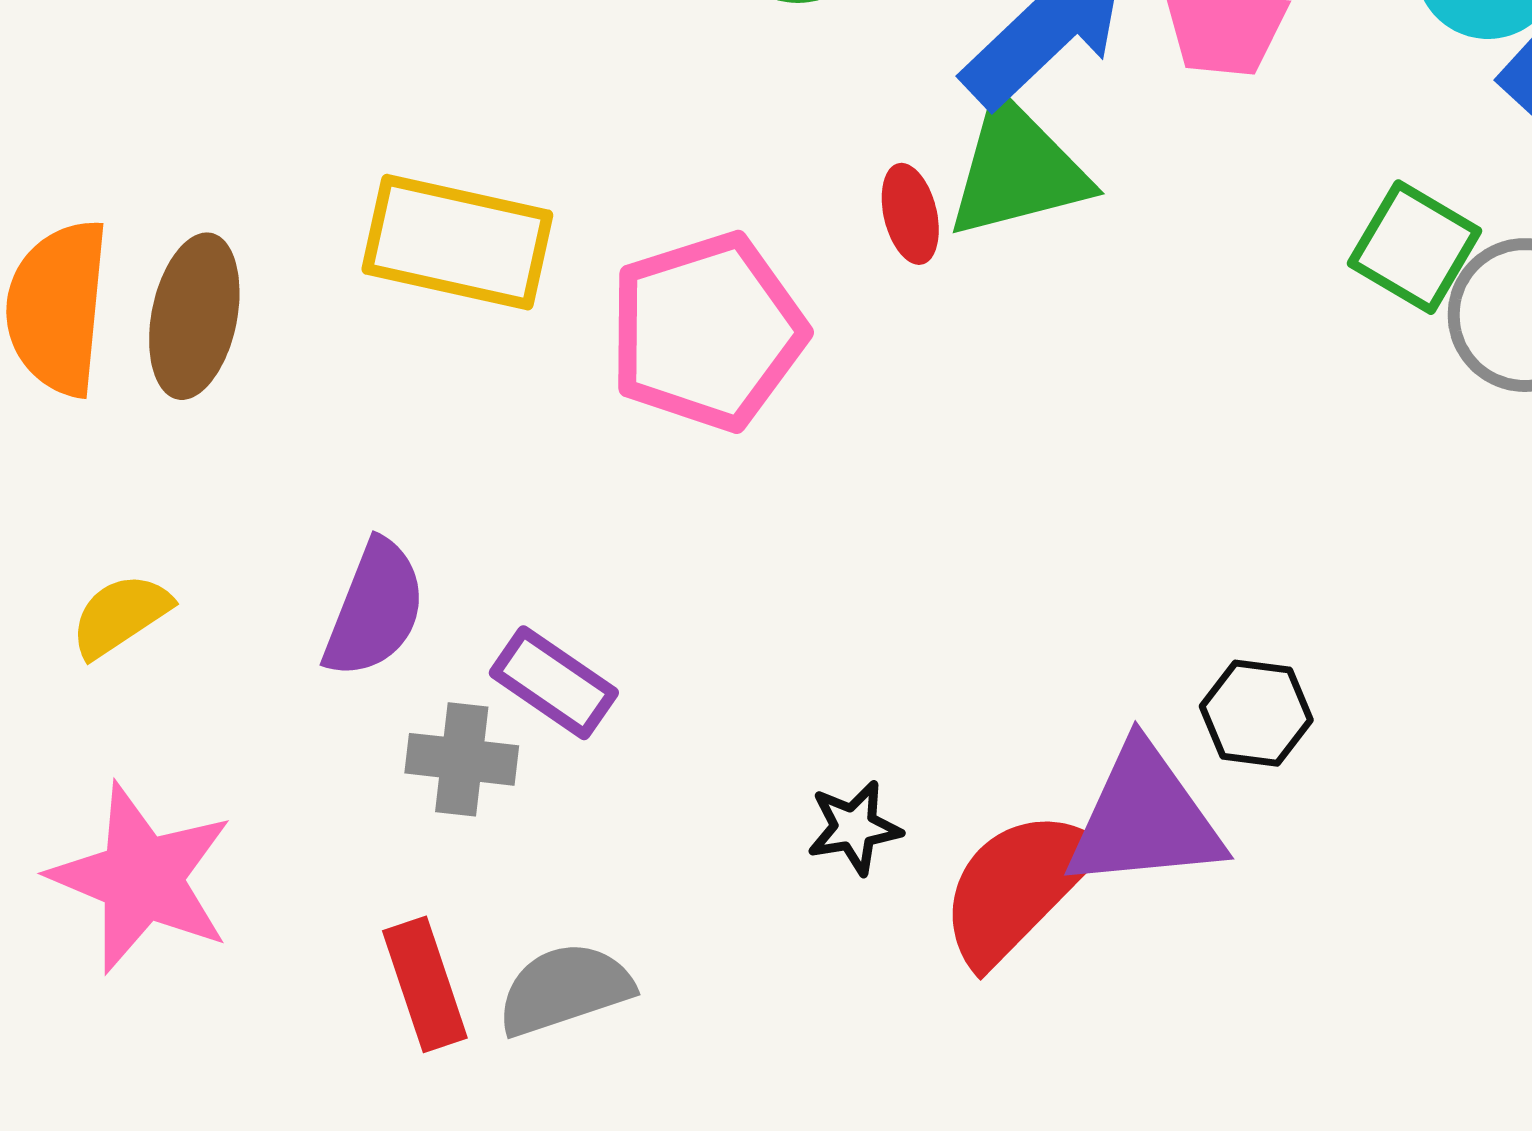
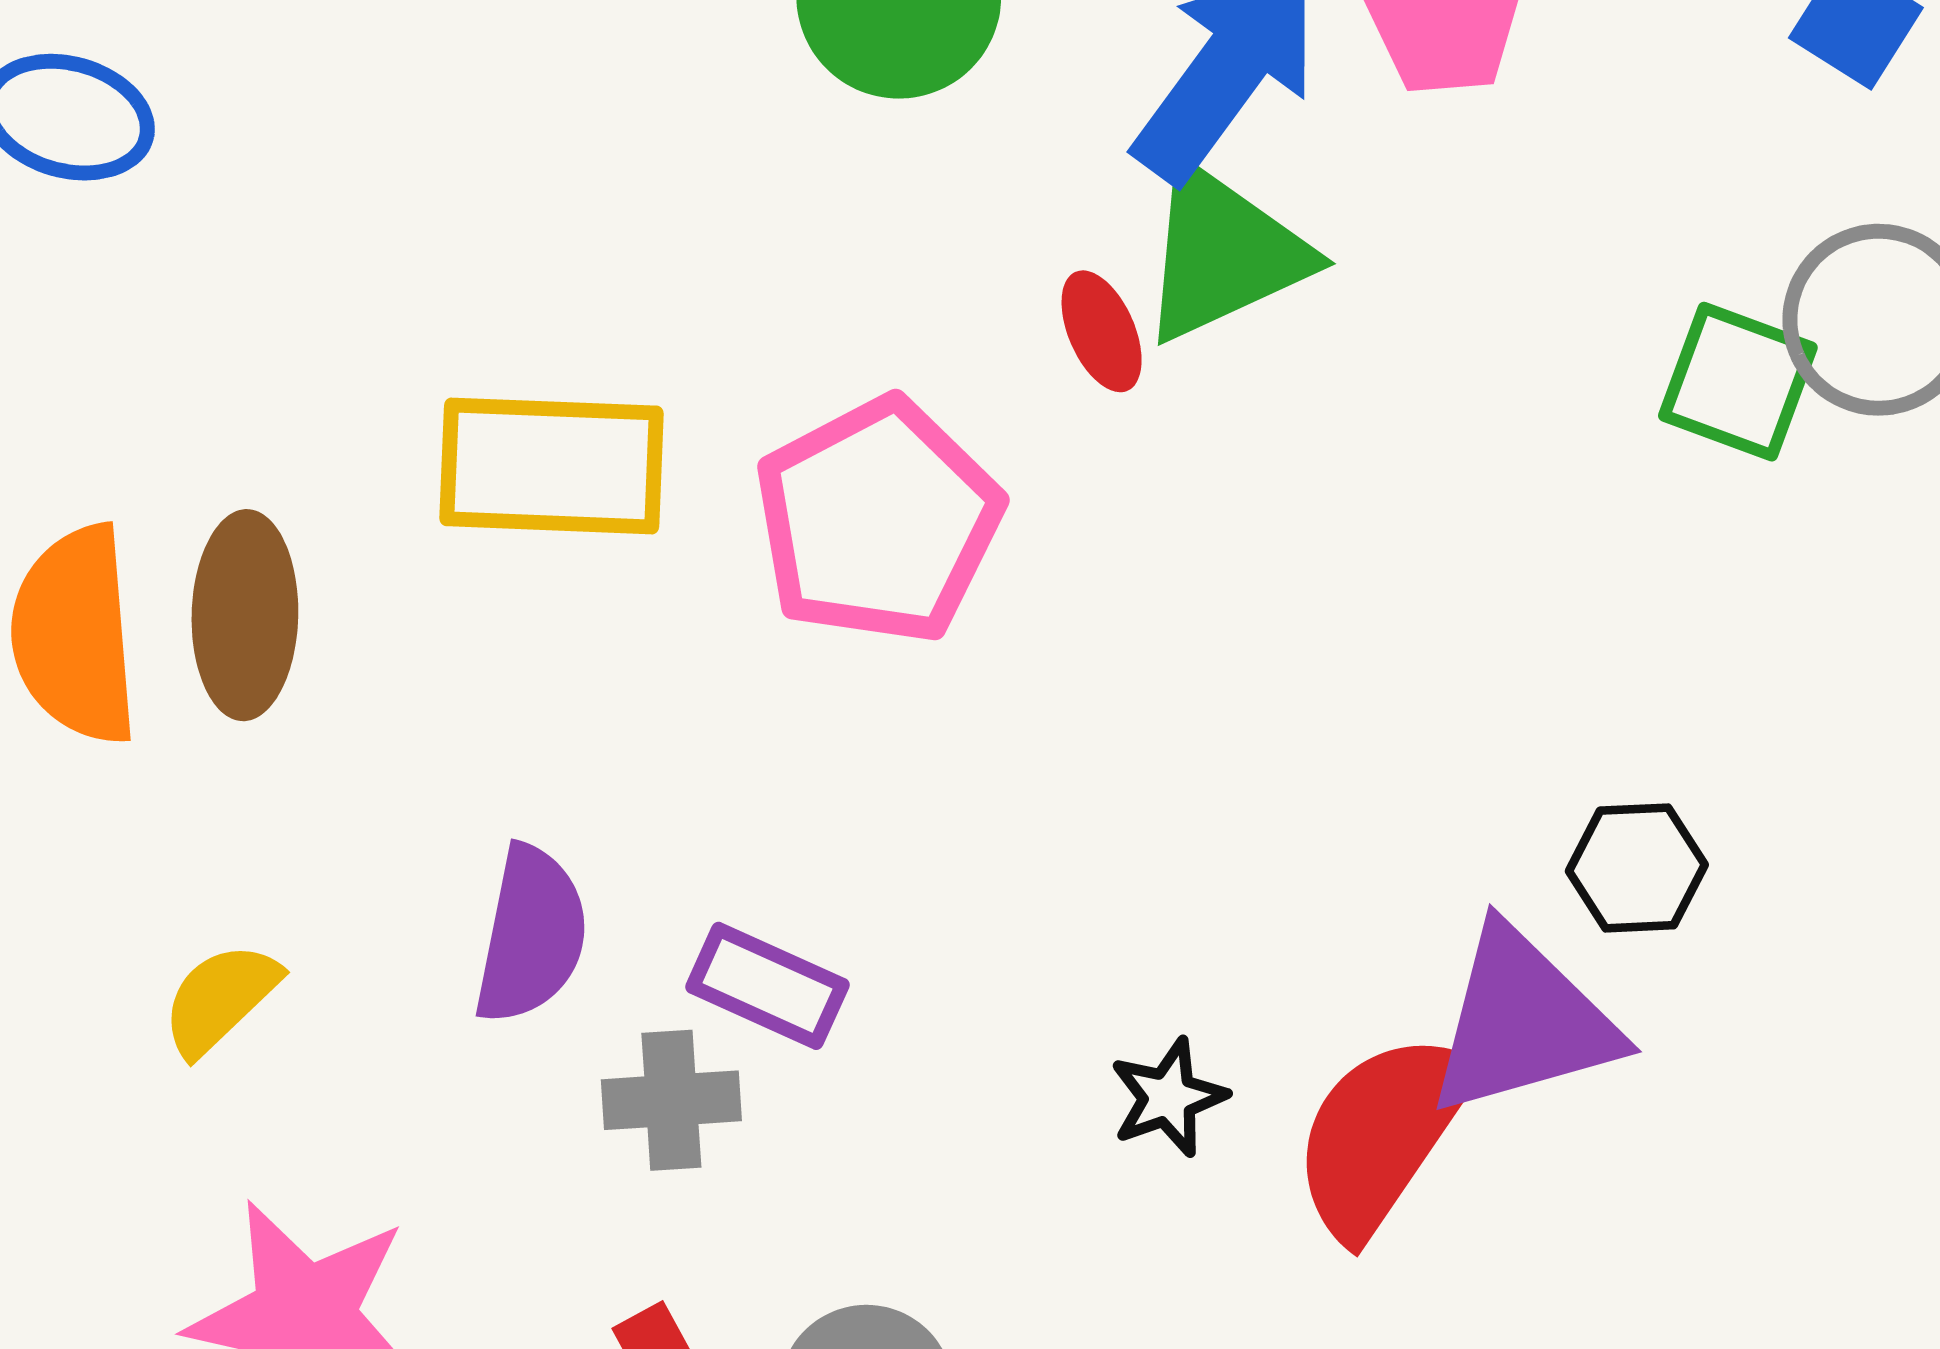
green square: (1415, 247) -> (1738, 382), moved

